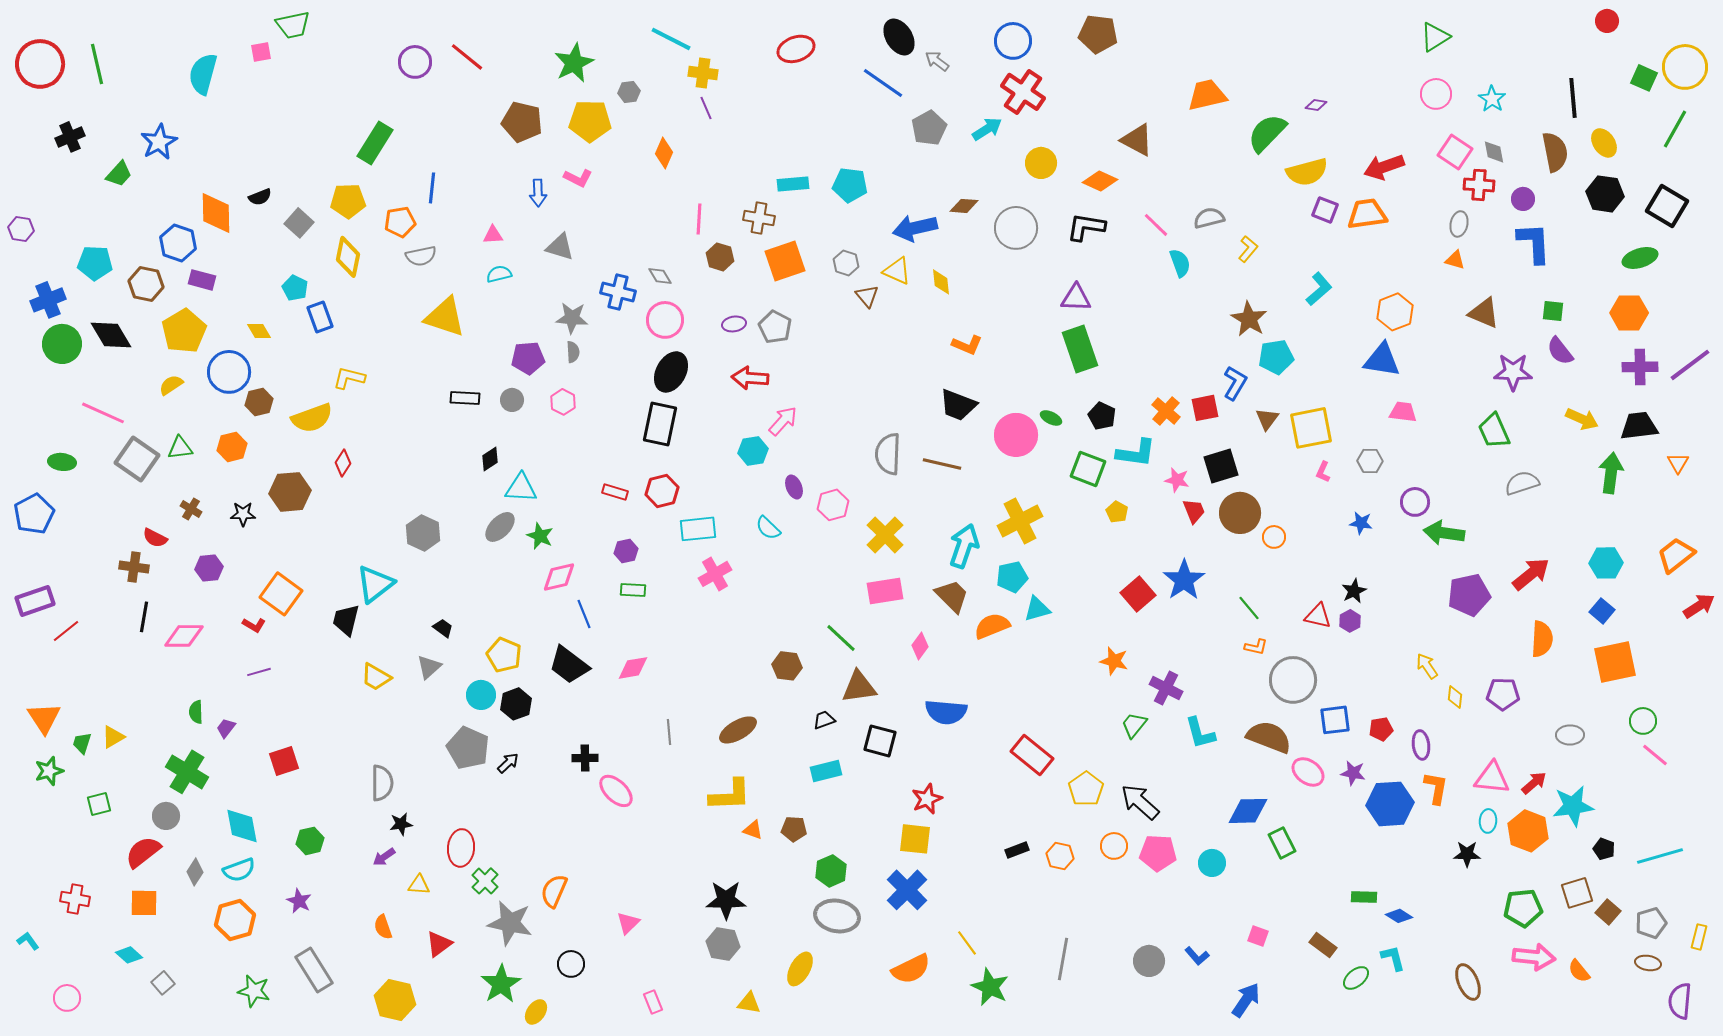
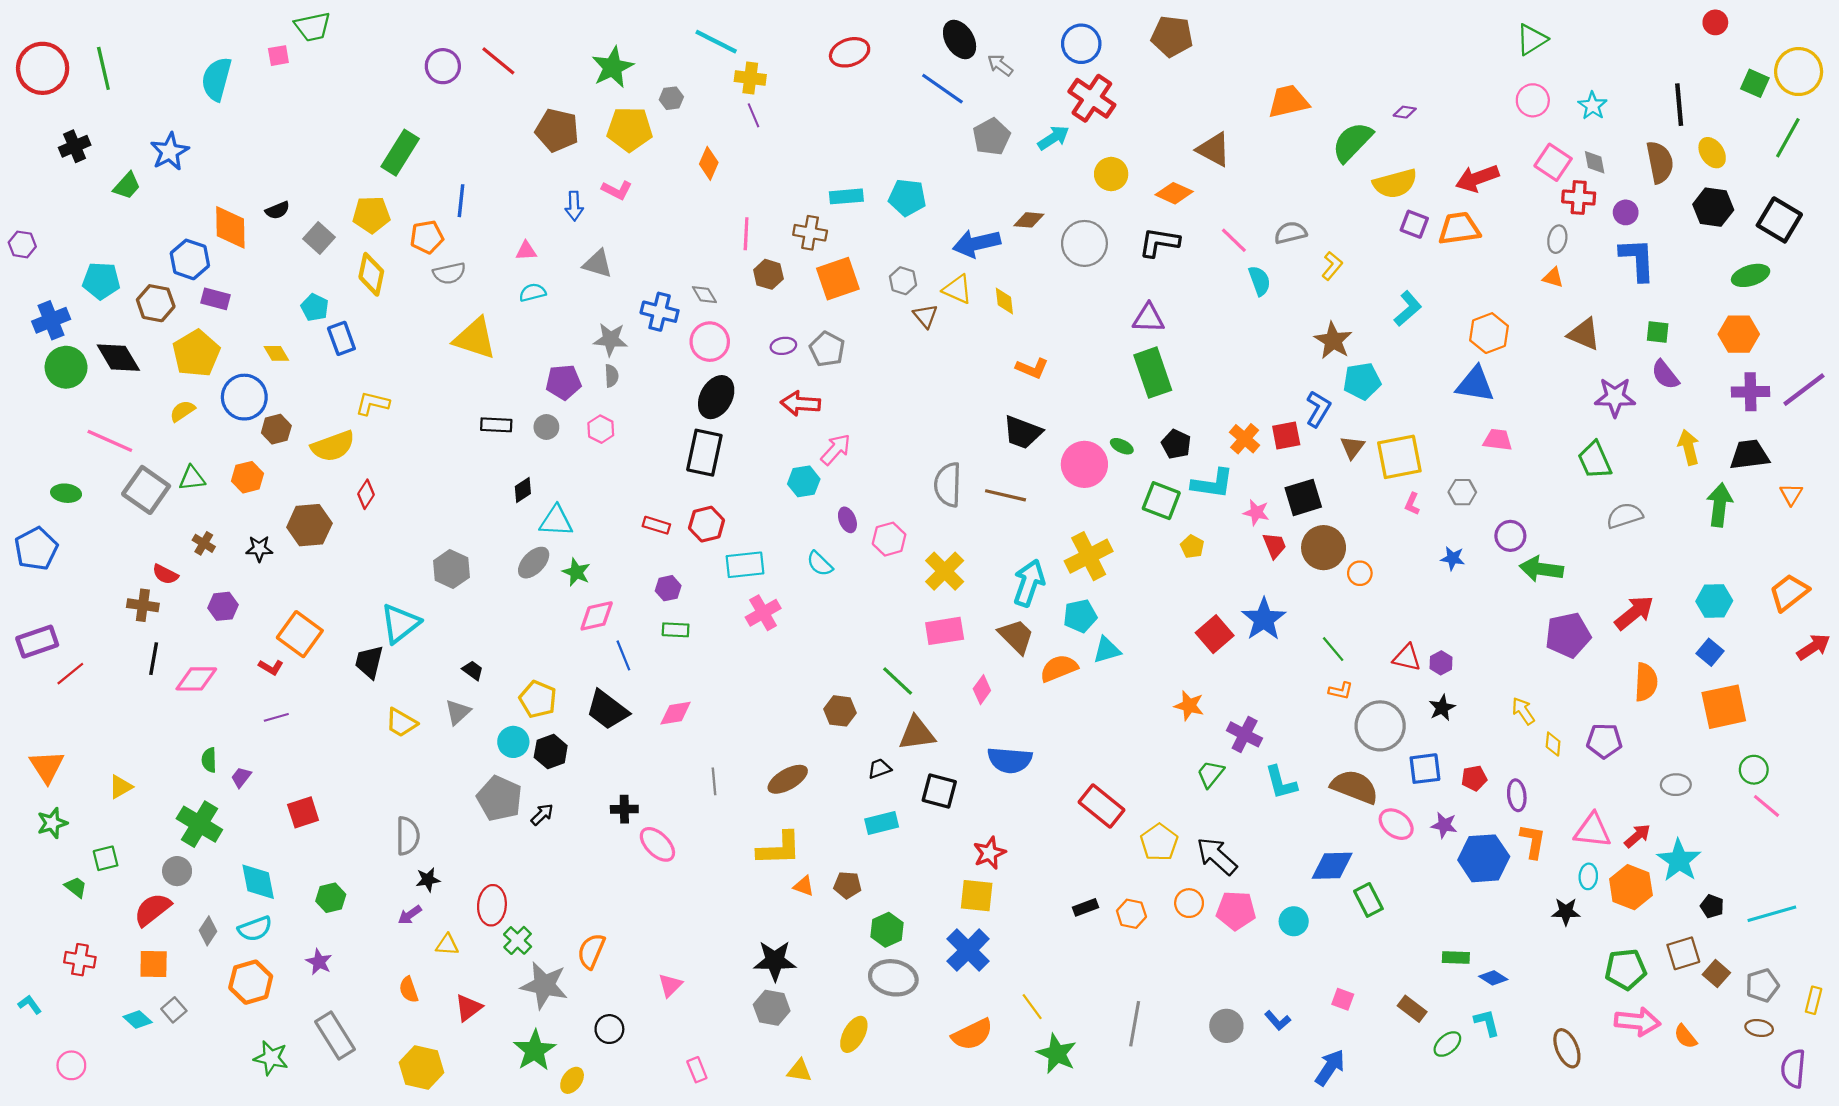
yellow arrow: (1582, 419) -> (1689, 447), turned -128
black star: (1354, 591) -> (1442, 708), moved
green trapezoid: (82, 743) -> (76, 887), moved, turned 110
cyan star: (1573, 806) -> (1679, 860), turned -30
gray square: (163, 983) -> (174, 1010), moved

